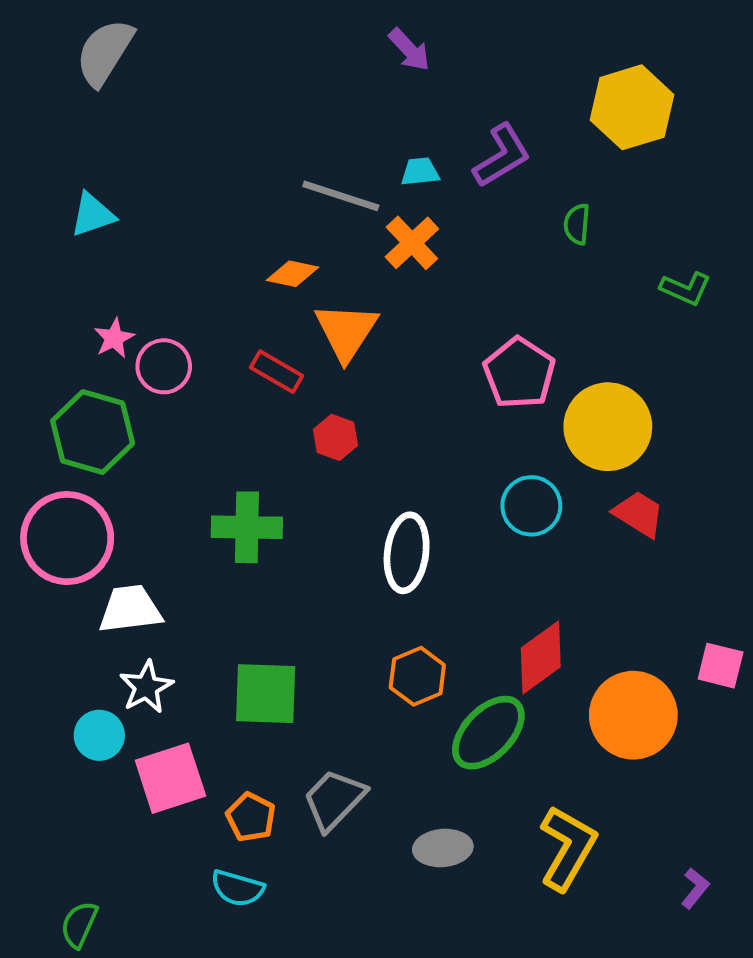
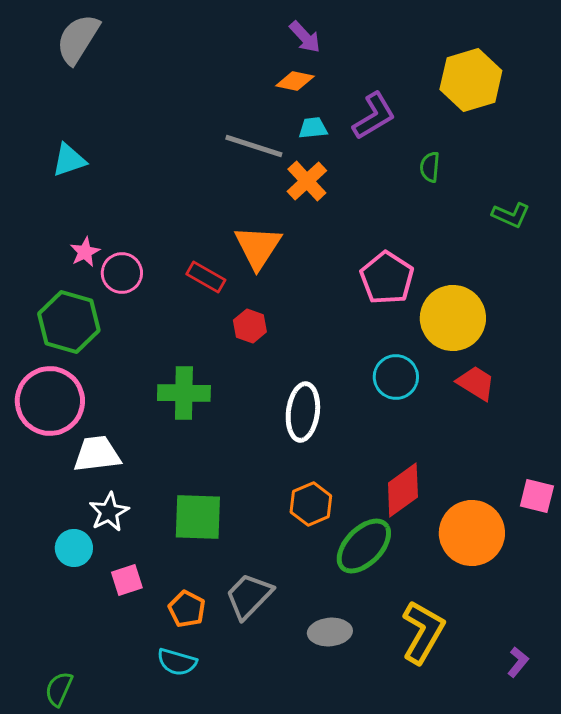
orange diamond: (293, 274) -> (295, 81), moved
pink square: (170, 778) -> (127, 580), size x0.6

